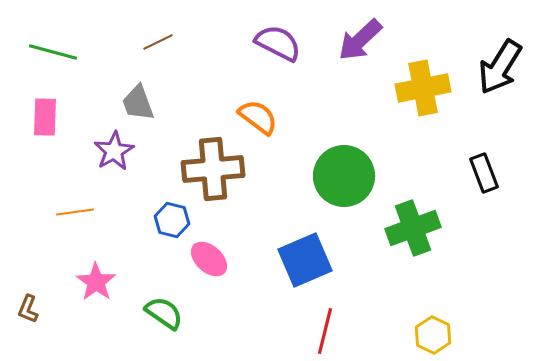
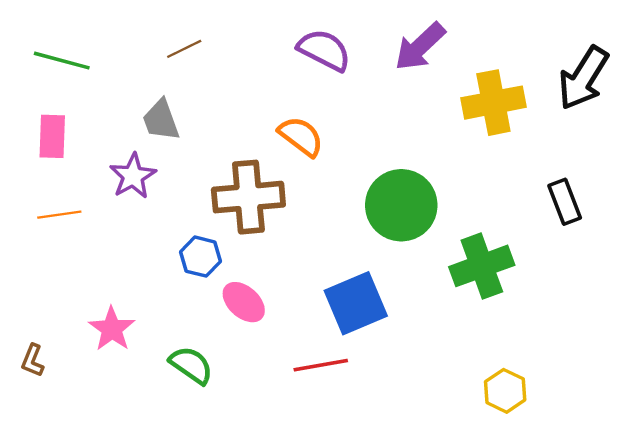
orange line: (75, 212) -> (59, 215), moved
red line: (325, 331) -> (321, 365), moved, turned 66

